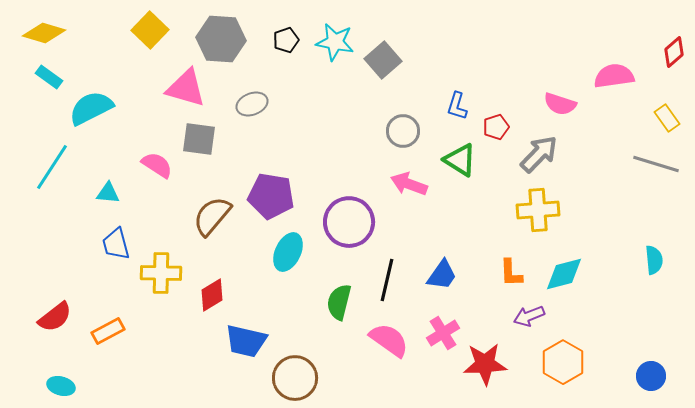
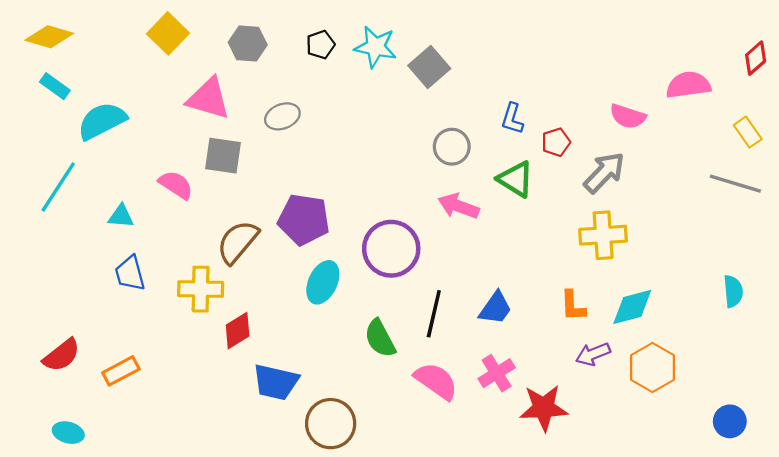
gray hexagon: (221, 39) -> (248, 44), size x0.7
yellow cross: (161, 273) -> (201, 289), moved
green semicircle: (339, 302) -> (380, 338), turned -42
orange hexagon: (563, 362) -> (652, 368), moved

